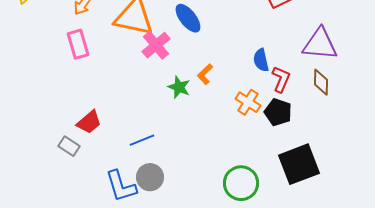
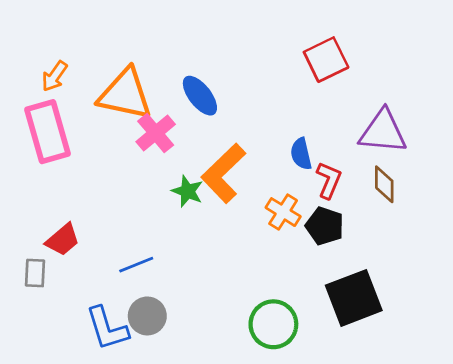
pink rectangle: (78, 44) -> (48, 132), size x1.5
orange L-shape: (205, 74) -> (224, 173), size x2.0
gray rectangle: (69, 146) -> (35, 273), turned 60

